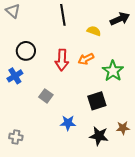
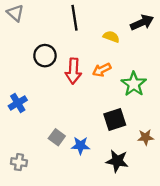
black circle: (26, 51) -> (45, 56), moved
blue cross: (15, 76) -> (18, 103), moved
gray square: (46, 96) -> (57, 137), moved
brown star: (123, 128) -> (146, 137), moved

